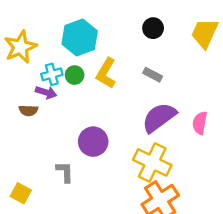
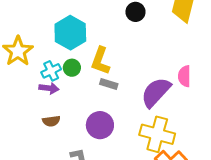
gray rectangle: (153, 75) -> (109, 84), moved
brown semicircle: (28, 110) -> (51, 121), moved
pink semicircle: (200, 123) -> (184, 76), moved

